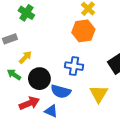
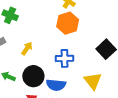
yellow arrow: (25, 57) -> (27, 48), moved

